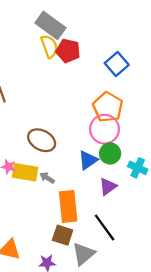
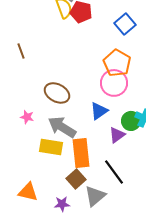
green circle: (110, 153) -> (131, 121), moved
yellow rectangle: (25, 172) -> (51, 147), moved
gray arrow: (47, 178) -> (62, 127), size x2.0
brown square: (63, 235) -> (76, 179), turned 30

